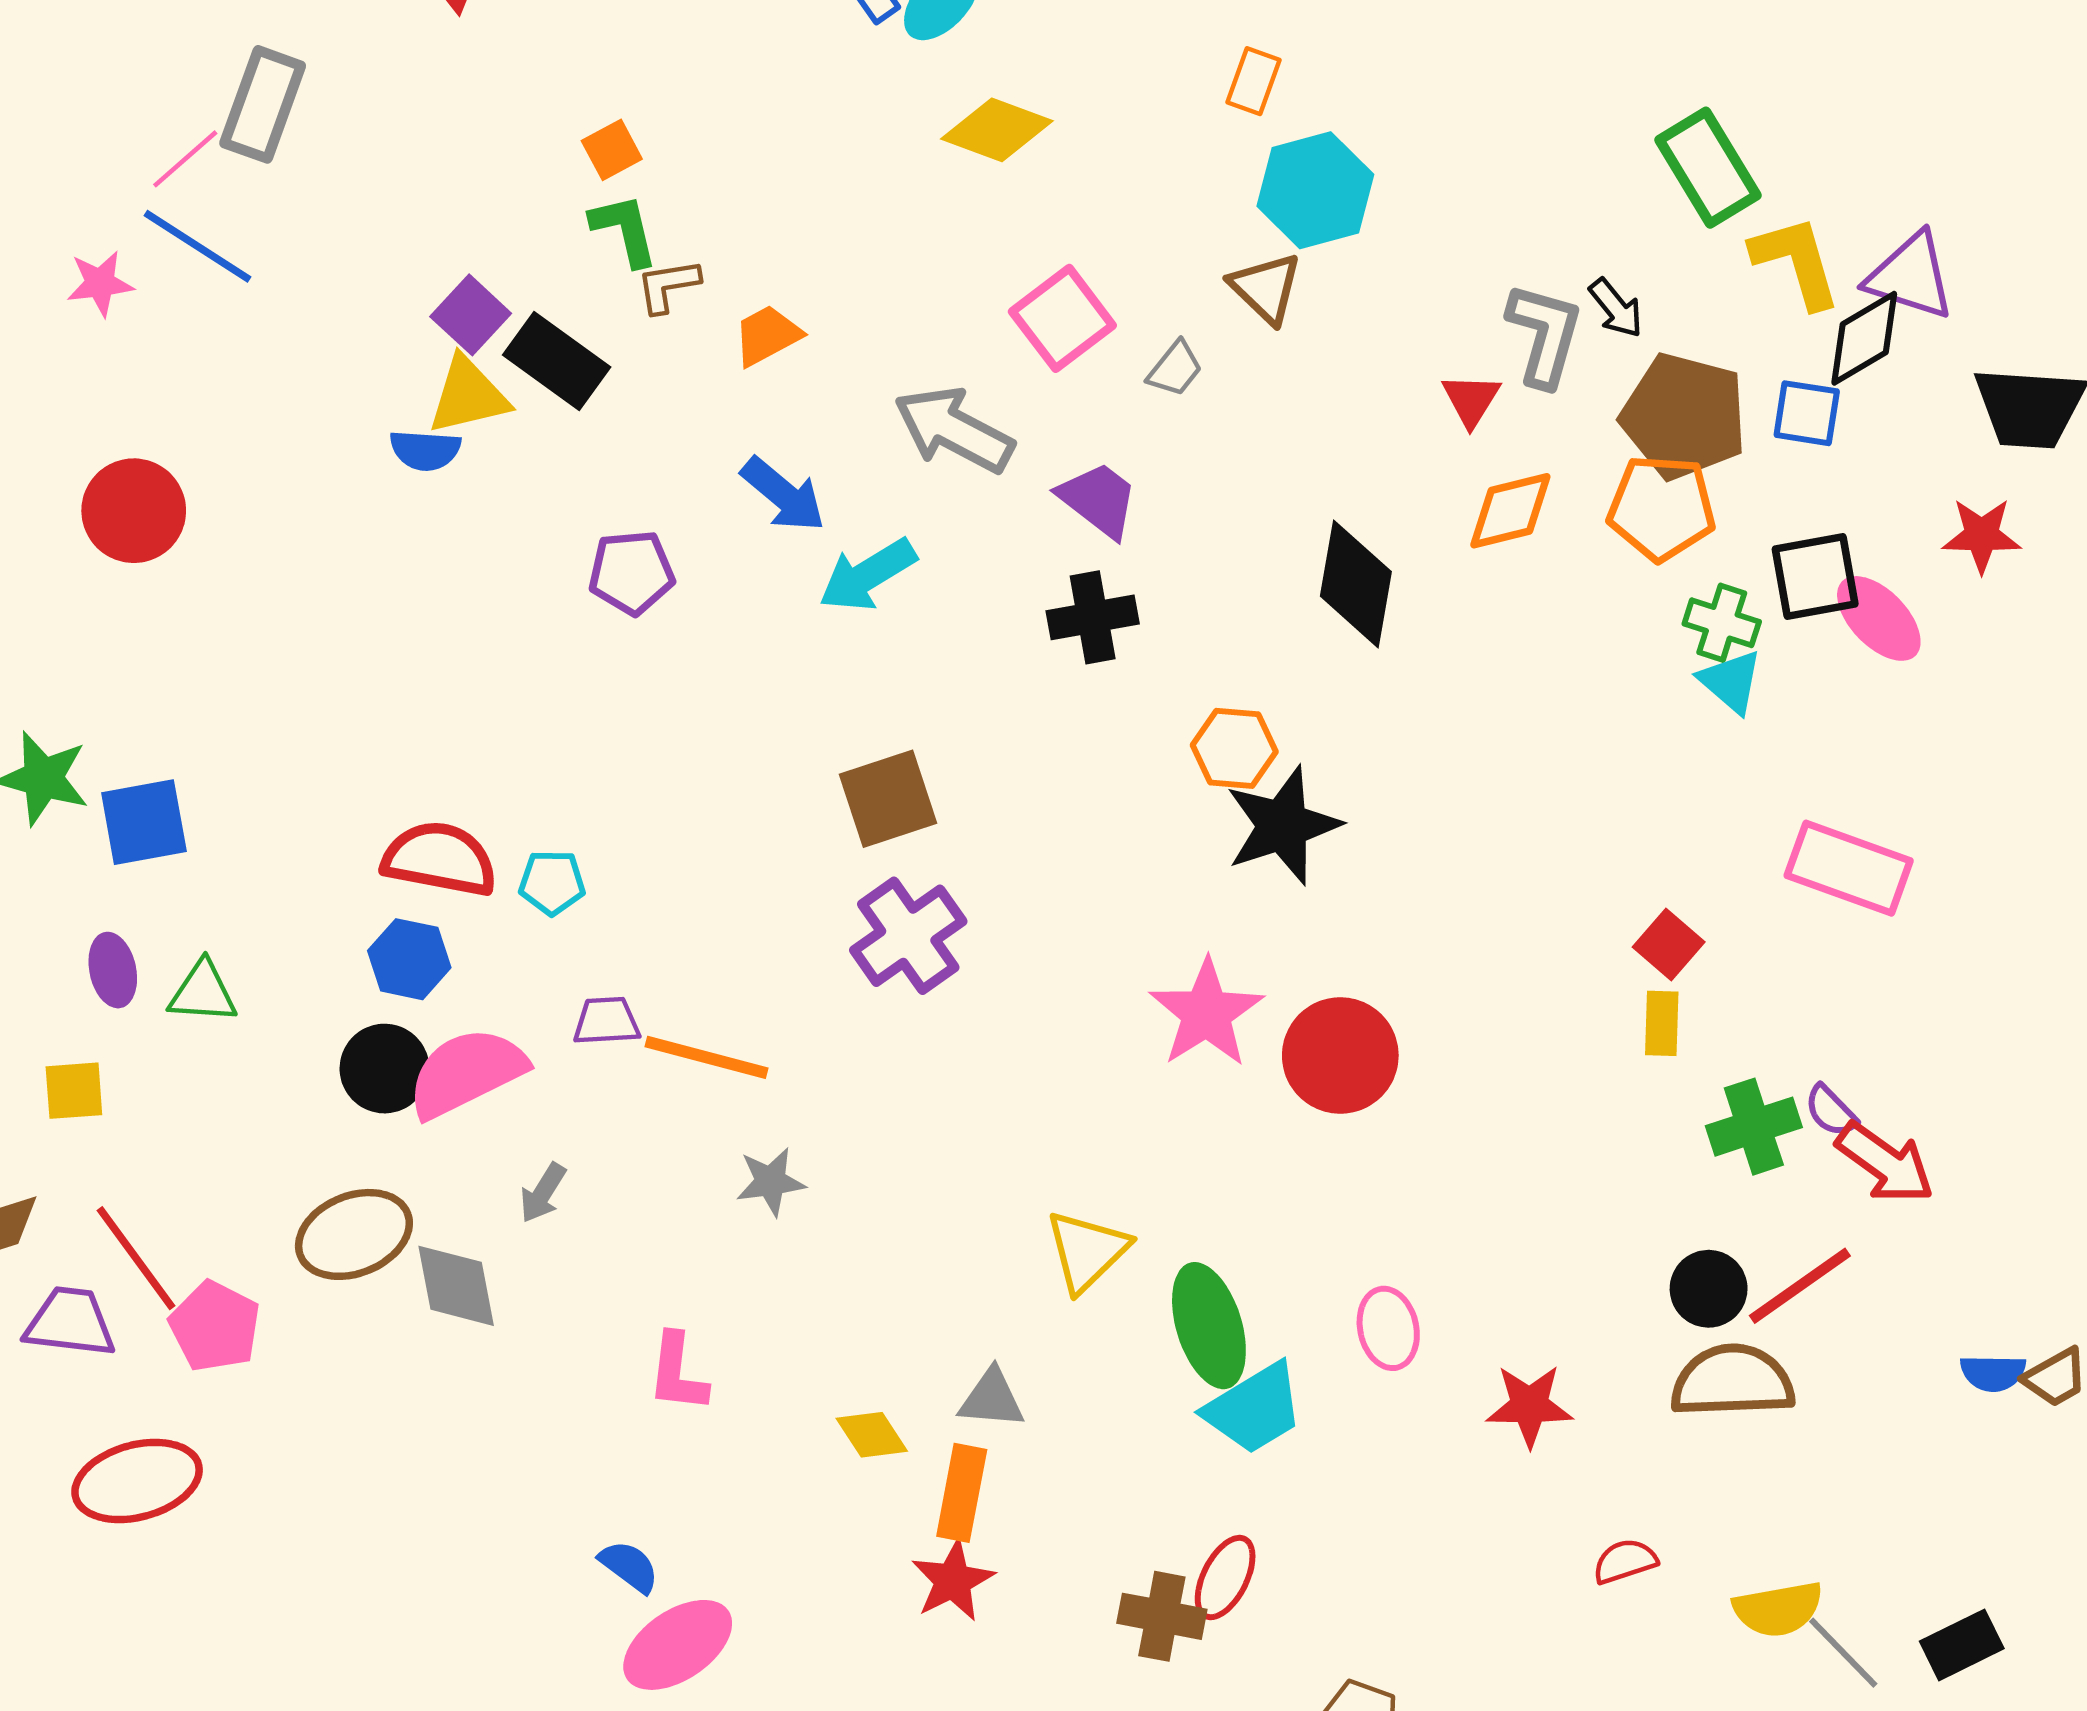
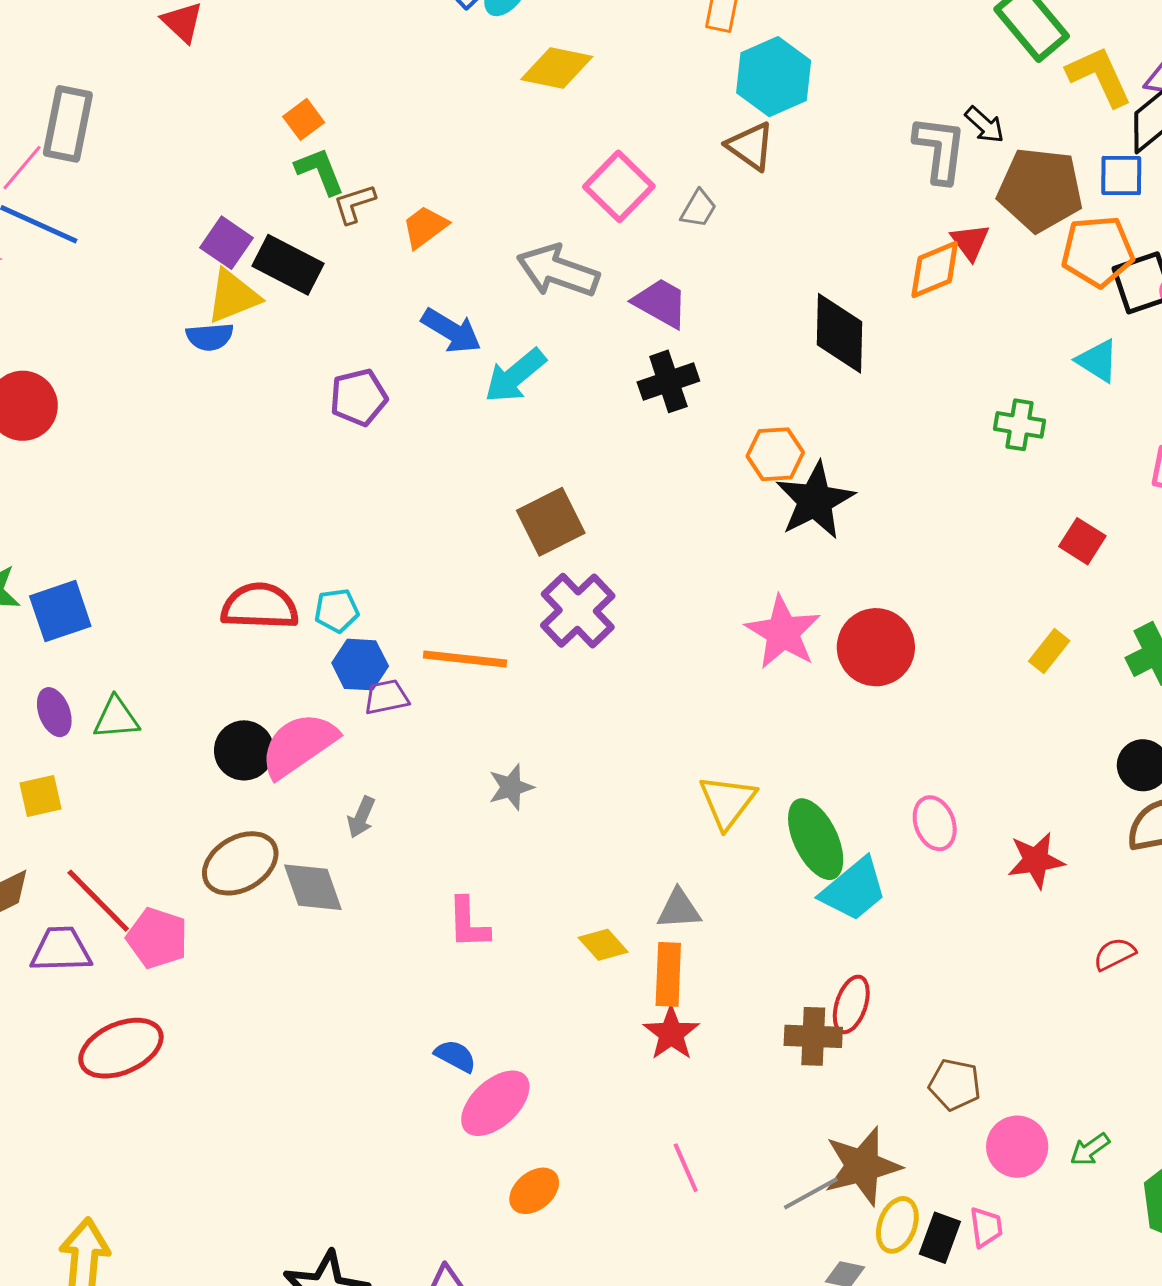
red triangle: (1471, 400) -> (970, 242), moved
orange pentagon: (1662, 508) -> (1098, 251), moved
green cross: (1722, 623) -> (1020, 425), moved
blue hexagon: (409, 959) -> (360, 665), moved
yellow rectangle: (1662, 1023) -> (1049, 651), moved, turned 45
orange line: (706, 1057) -> (465, 659), moved

